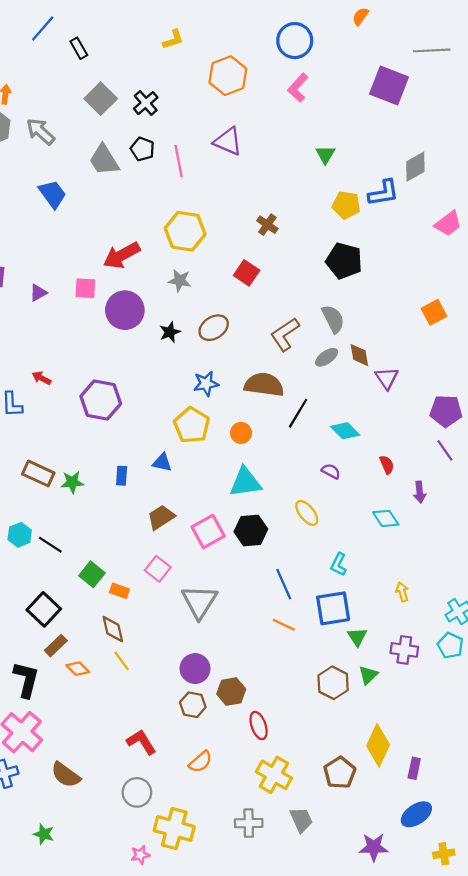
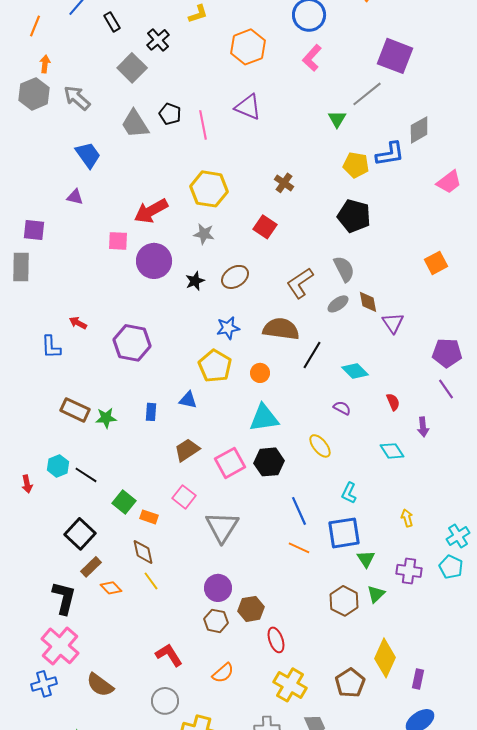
gray line: (432, 50) -> (367, 94), moved, turned -36
black cross: (146, 103) -> (158, 40), moved
purple triangle: (38, 293) -> (75, 197), moved, turned 42

